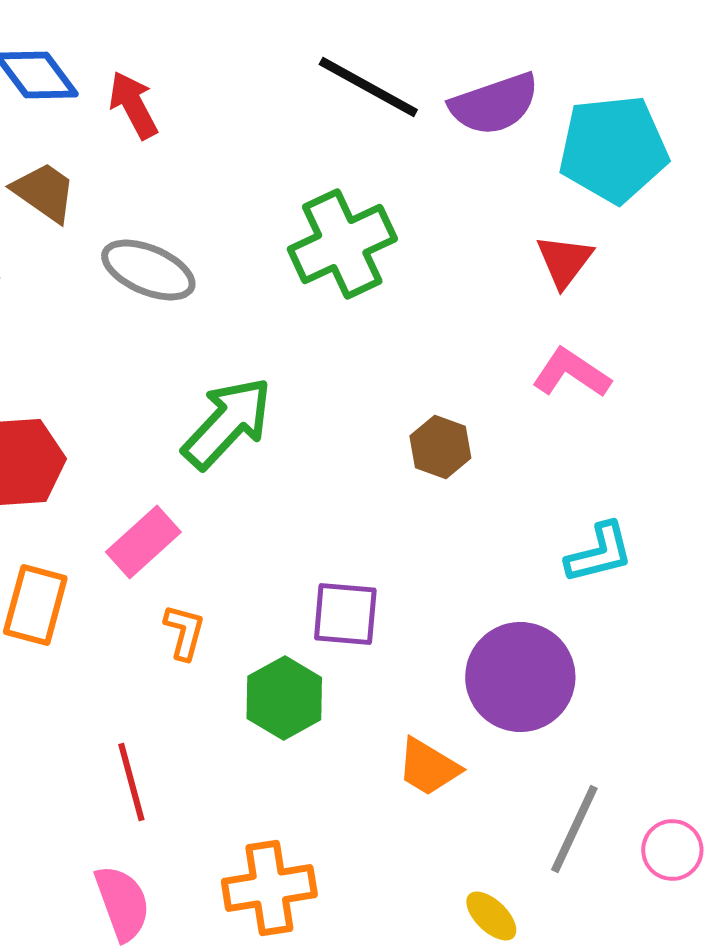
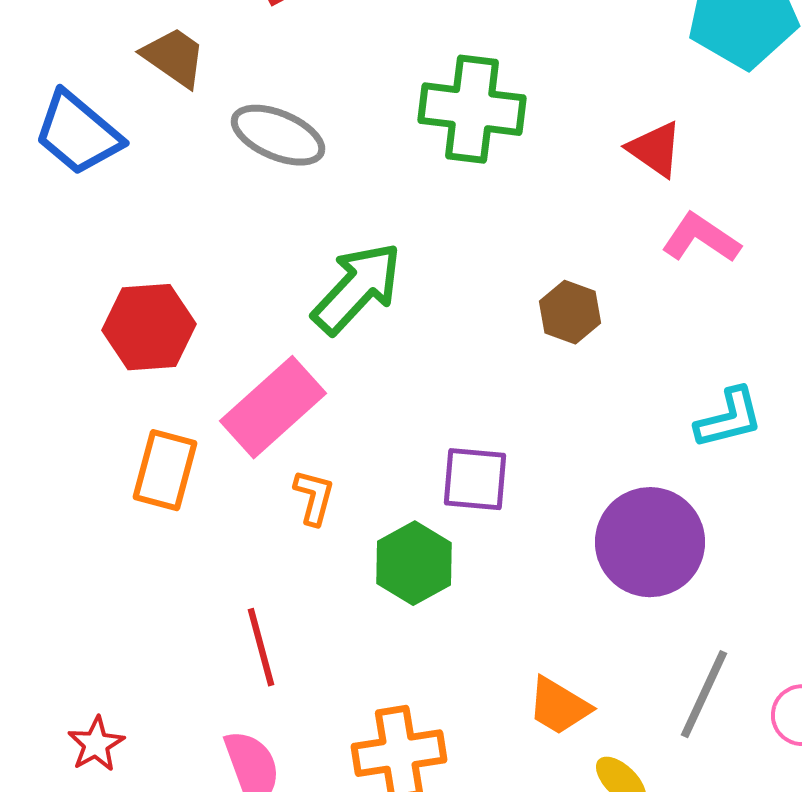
green cross: (342, 244) -> (472, 109), turned 32
red triangle: (564, 261) -> (655, 149), moved, turned -32
pink rectangle: (143, 542) -> (273, 407), size x1.4
orange trapezoid: (428, 767) -> (559, 706), moved

